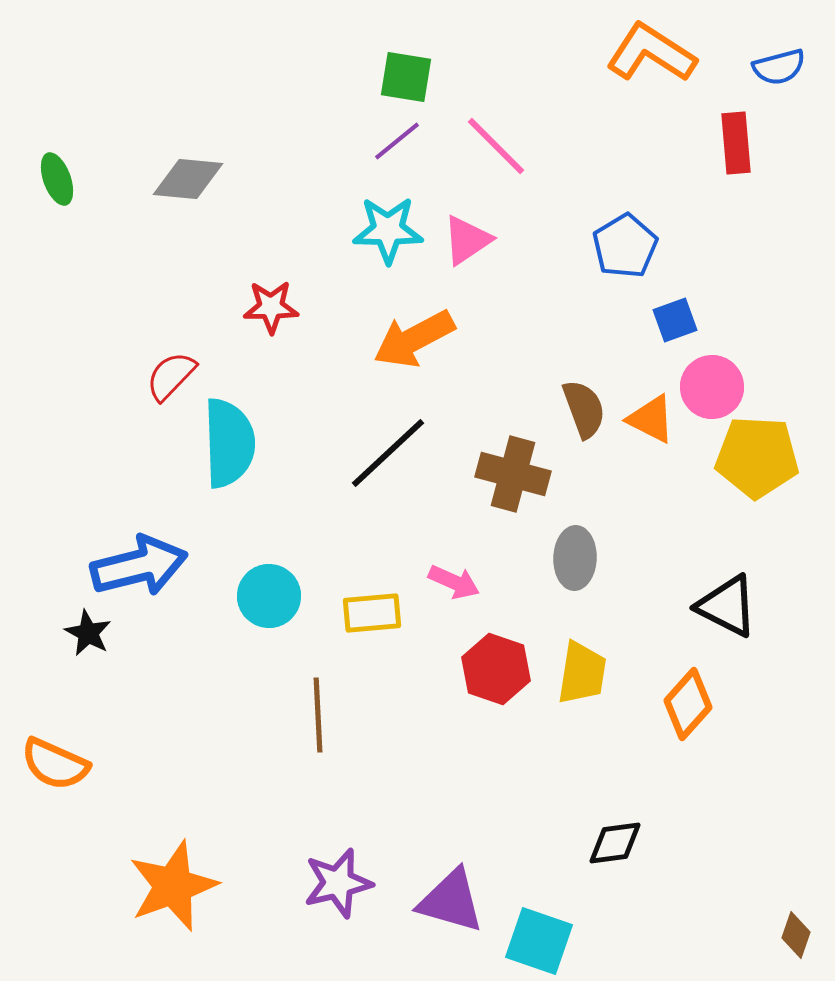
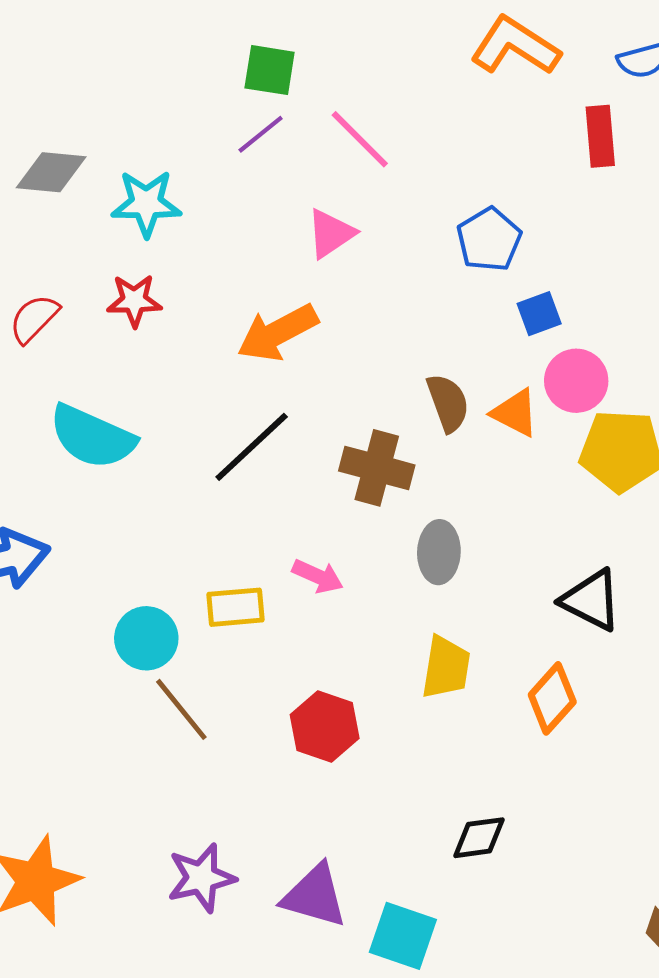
cyan star: (388, 230) -> (146, 203), moved
red semicircle: (171, 376) -> (34, 319), moved
cyan semicircle: (229, 443) -> (92, 437), turned 116
cyan circle: (269, 596) -> (146, 638), moved
red hexagon: (496, 669) -> (325, 726), moved
brown line: (318, 715) -> (181, 709), turned -36

